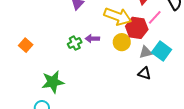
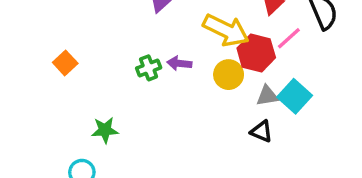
green star: (53, 82) -> (105, 130), size x0.7

